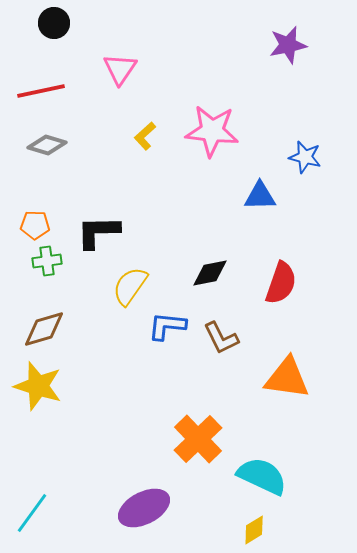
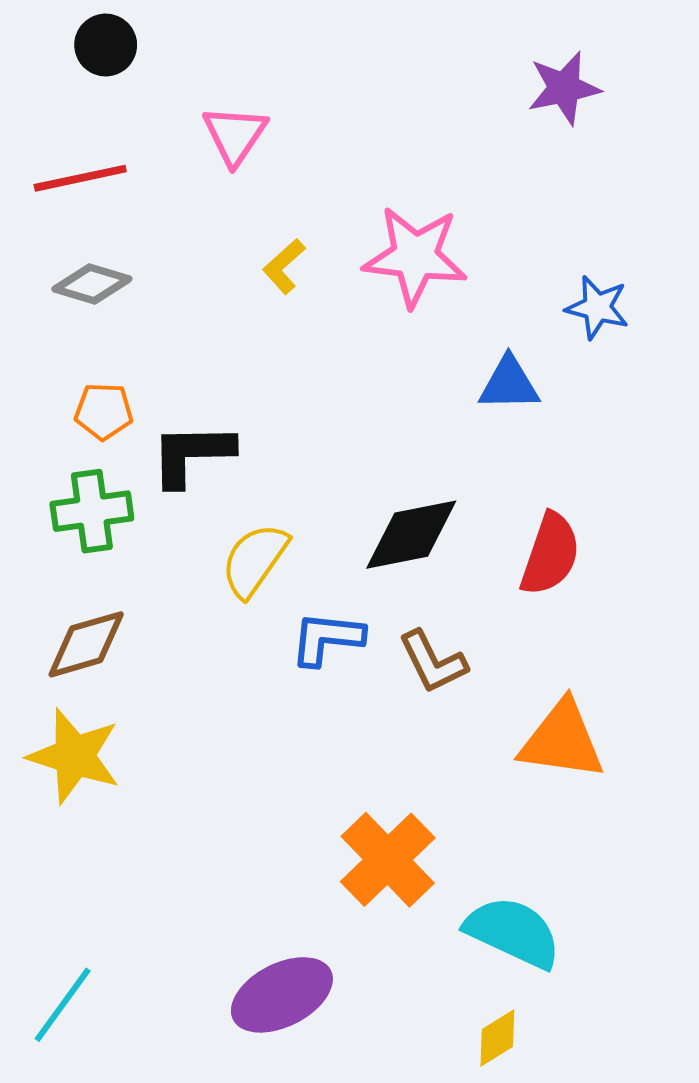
orange pentagon: (35, 225) -> (104, 411), moved
green cross: (47, 261) -> (92, 511), size x1.4
black diamond: (210, 273) -> (411, 535), size x1.4

